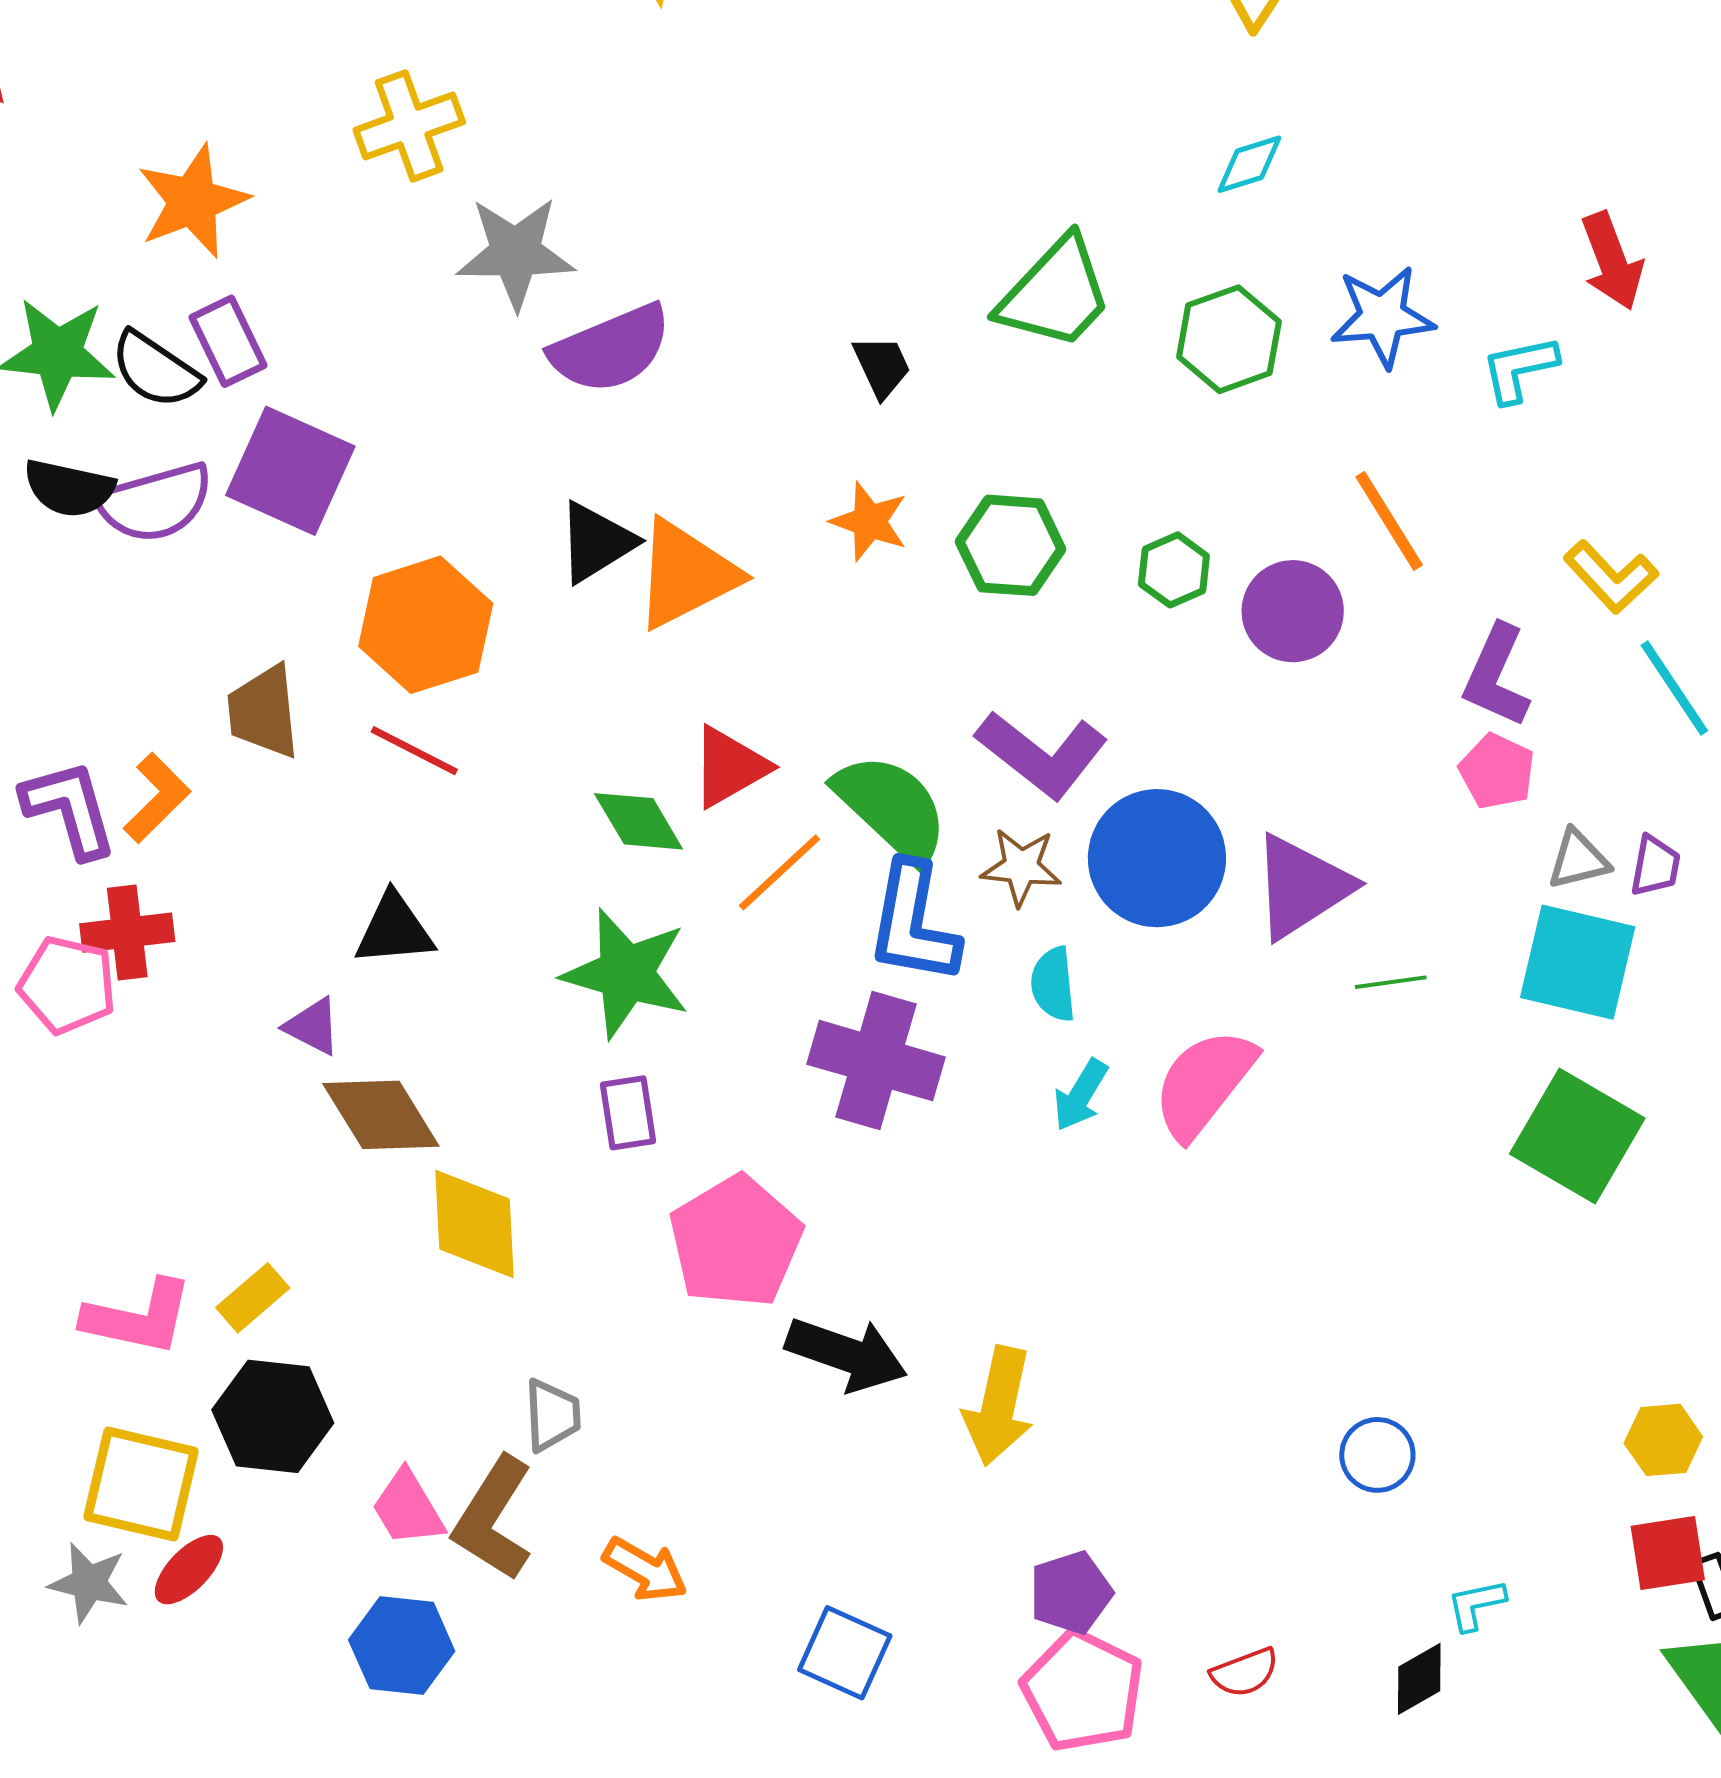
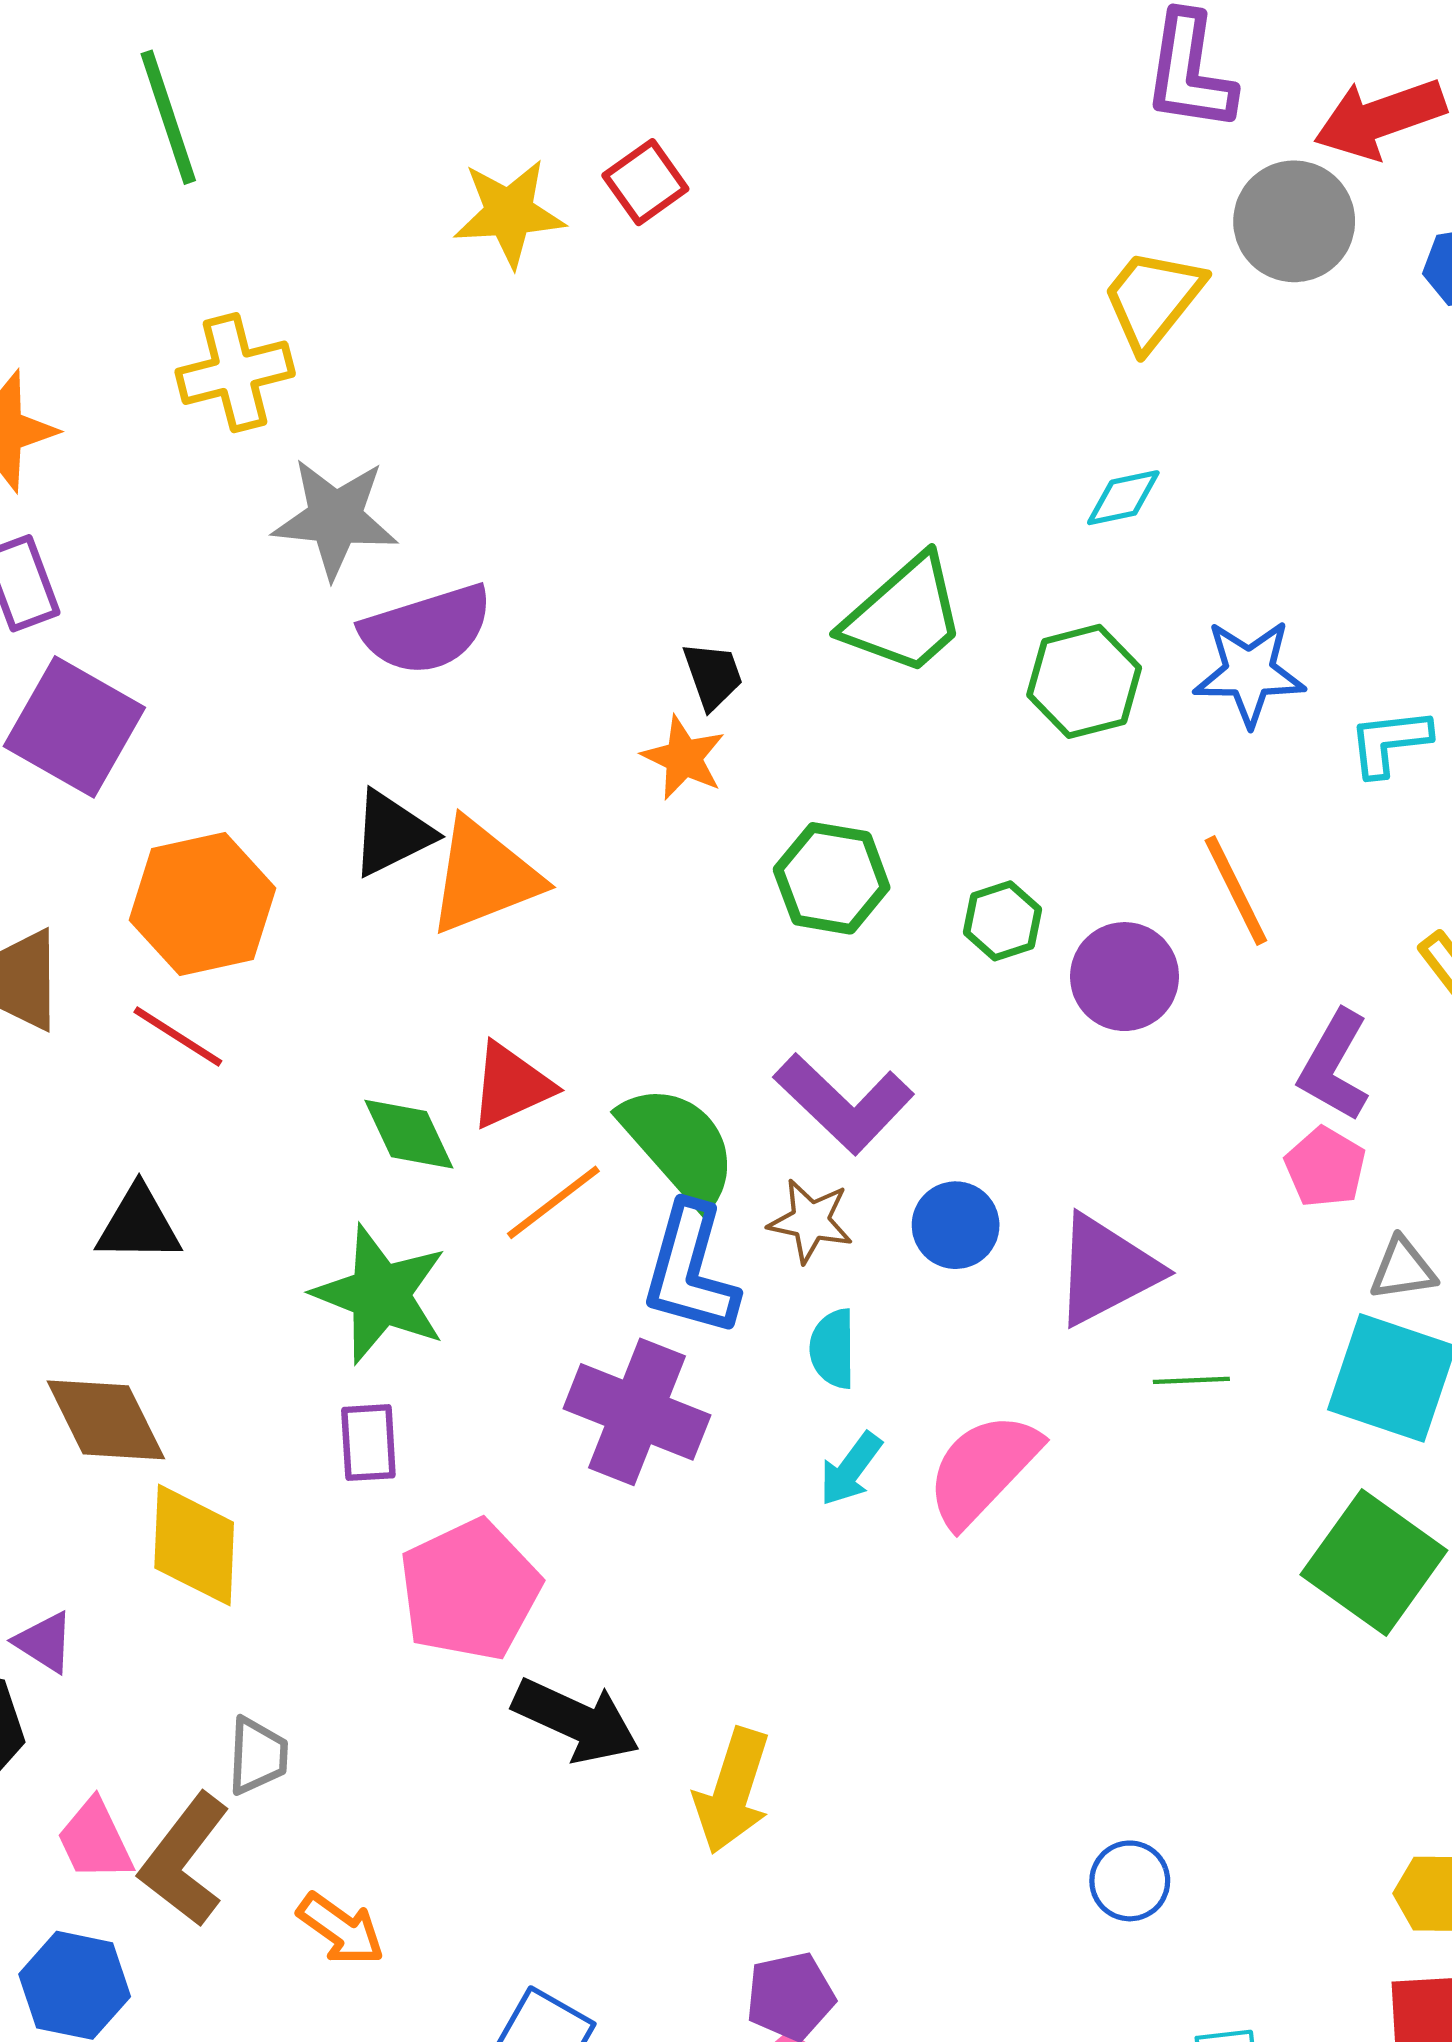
orange star: (869, 521) -> (684, 758), moved
blue circle: (1157, 858) -> (956, 1225), size x0.6
purple triangle: (313, 1026) -> (44, 1642), moved

